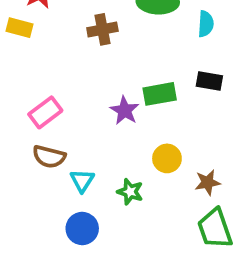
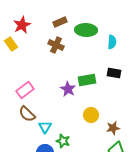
yellow rectangle: (20, 28) -> (11, 44), turned 40
brown cross: (102, 29) -> (56, 45), turned 35
brown semicircle: (49, 157) -> (27, 114), turned 30
green star: (130, 192) -> (63, 141), moved

